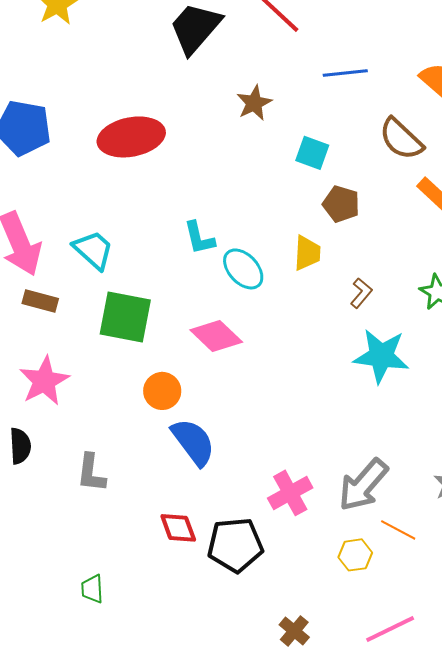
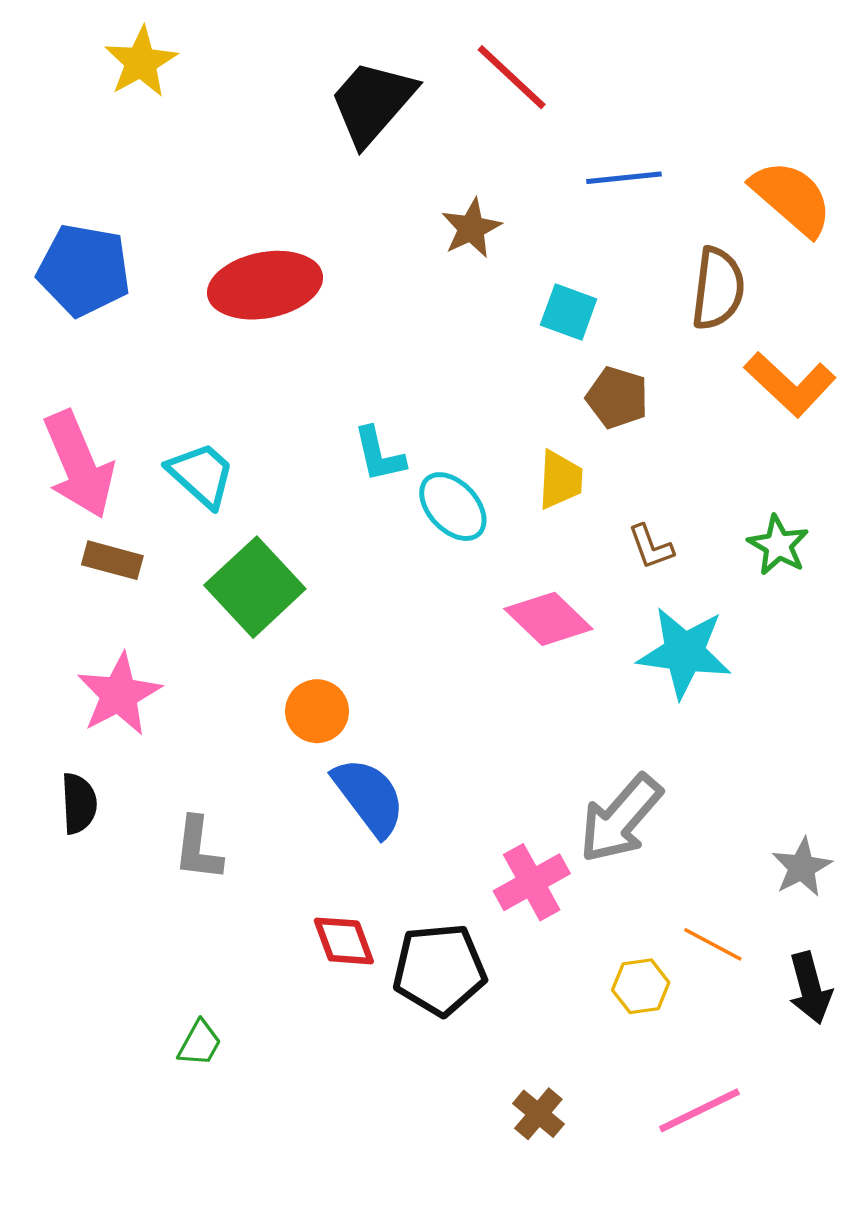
brown semicircle: (401, 139) -> (718, 289), turned -126
brown L-shape: (361, 293) -> (651, 547), turned 120
green square: (125, 317) -> (255, 587), turned 36
pink diamond: (216, 336) -> (548, 619), moved
gray arrow: (363, 485) -> (621, 819), moved
green trapezoid: (92, 589) -> (200, 1043), turned -148

